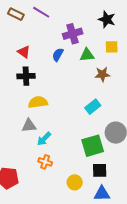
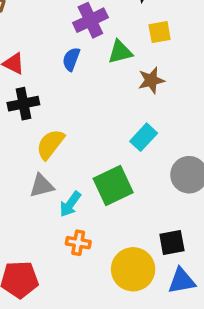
yellow semicircle: (38, 102) -> (50, 144), turned -36
green square: (93, 146) -> (113, 186), moved
yellow circle: (75, 182) -> (133, 269), size x1.6

